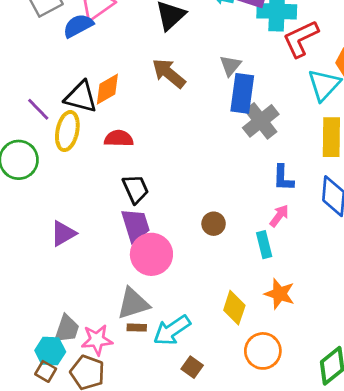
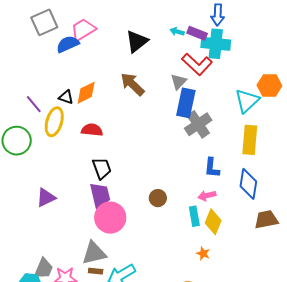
red L-shape: (301, 39) -> (197, 64), moved, turned -116
black triangle: (81, 97) -> (66, 97), size x0.6
pink arrow: (279, 216) -> (207, 196), turned -144
orange star: (279, 294) -> (203, 253), size x0.6
yellow diamond: (234, 308) -> (213, 222), moved

